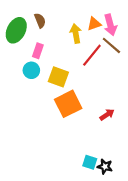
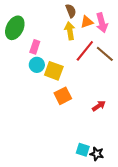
brown semicircle: (40, 21) -> (71, 11), moved
brown line: (111, 45) -> (105, 54), moved
cyan circle: (31, 70) -> (37, 65), moved
orange square: (68, 104) -> (63, 96), size x0.7

